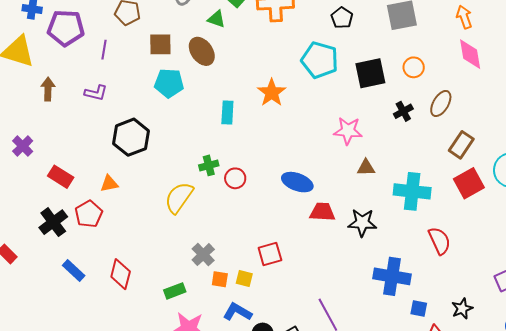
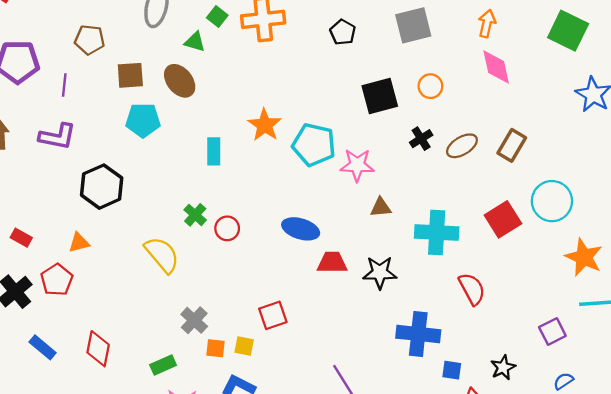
orange arrow: (464, 17) -> (487, 24), turned 35
cyan pentagon: (320, 60) -> (314, 145), moved
purple L-shape: (96, 93) -> (57, 136), size x1.4
brown ellipse: (441, 104) -> (462, 146), moved, turned 32
brown rectangle: (461, 145) -> (512, 145), moved
green cross: (209, 165) -> (195, 215), turned -30
red rectangle: (61, 177) -> (21, 238), size x0.7
yellow semicircle: (179, 198) -> (162, 255), turned 108

